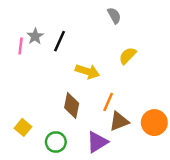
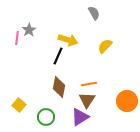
black line: (59, 41) -> (58, 56), moved
yellow arrow: (87, 71) -> (68, 40), moved
orange line: (108, 102) -> (89, 84), turned 56
brown triangle: (119, 121) -> (87, 100), moved, turned -36

